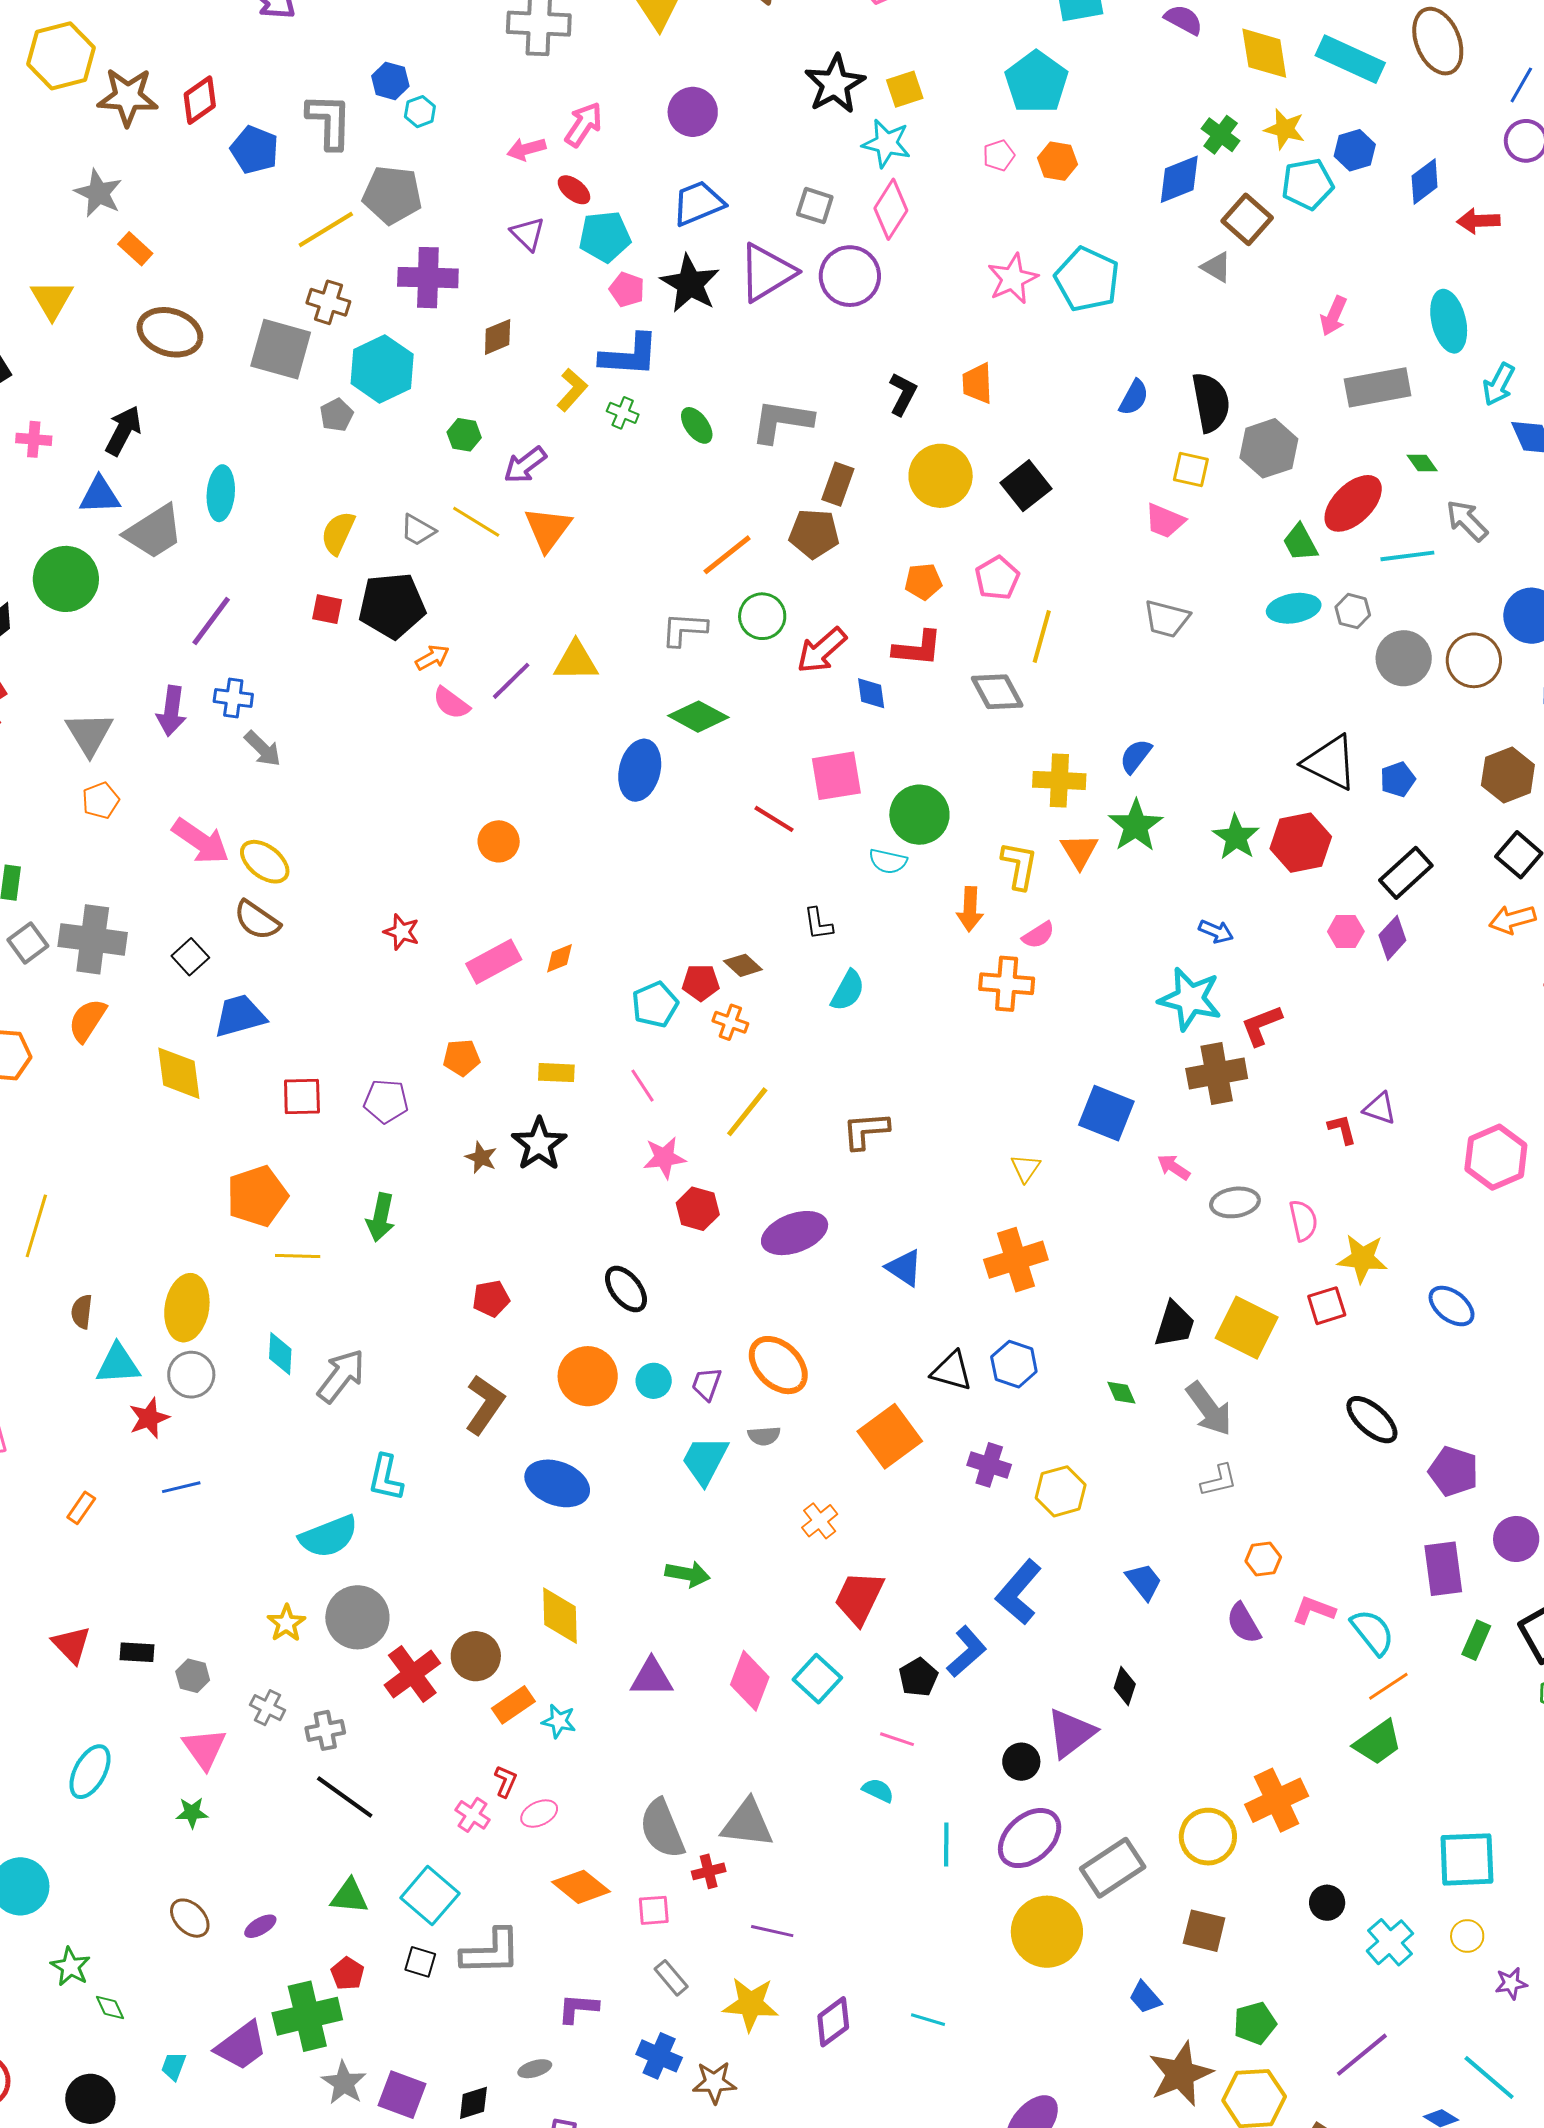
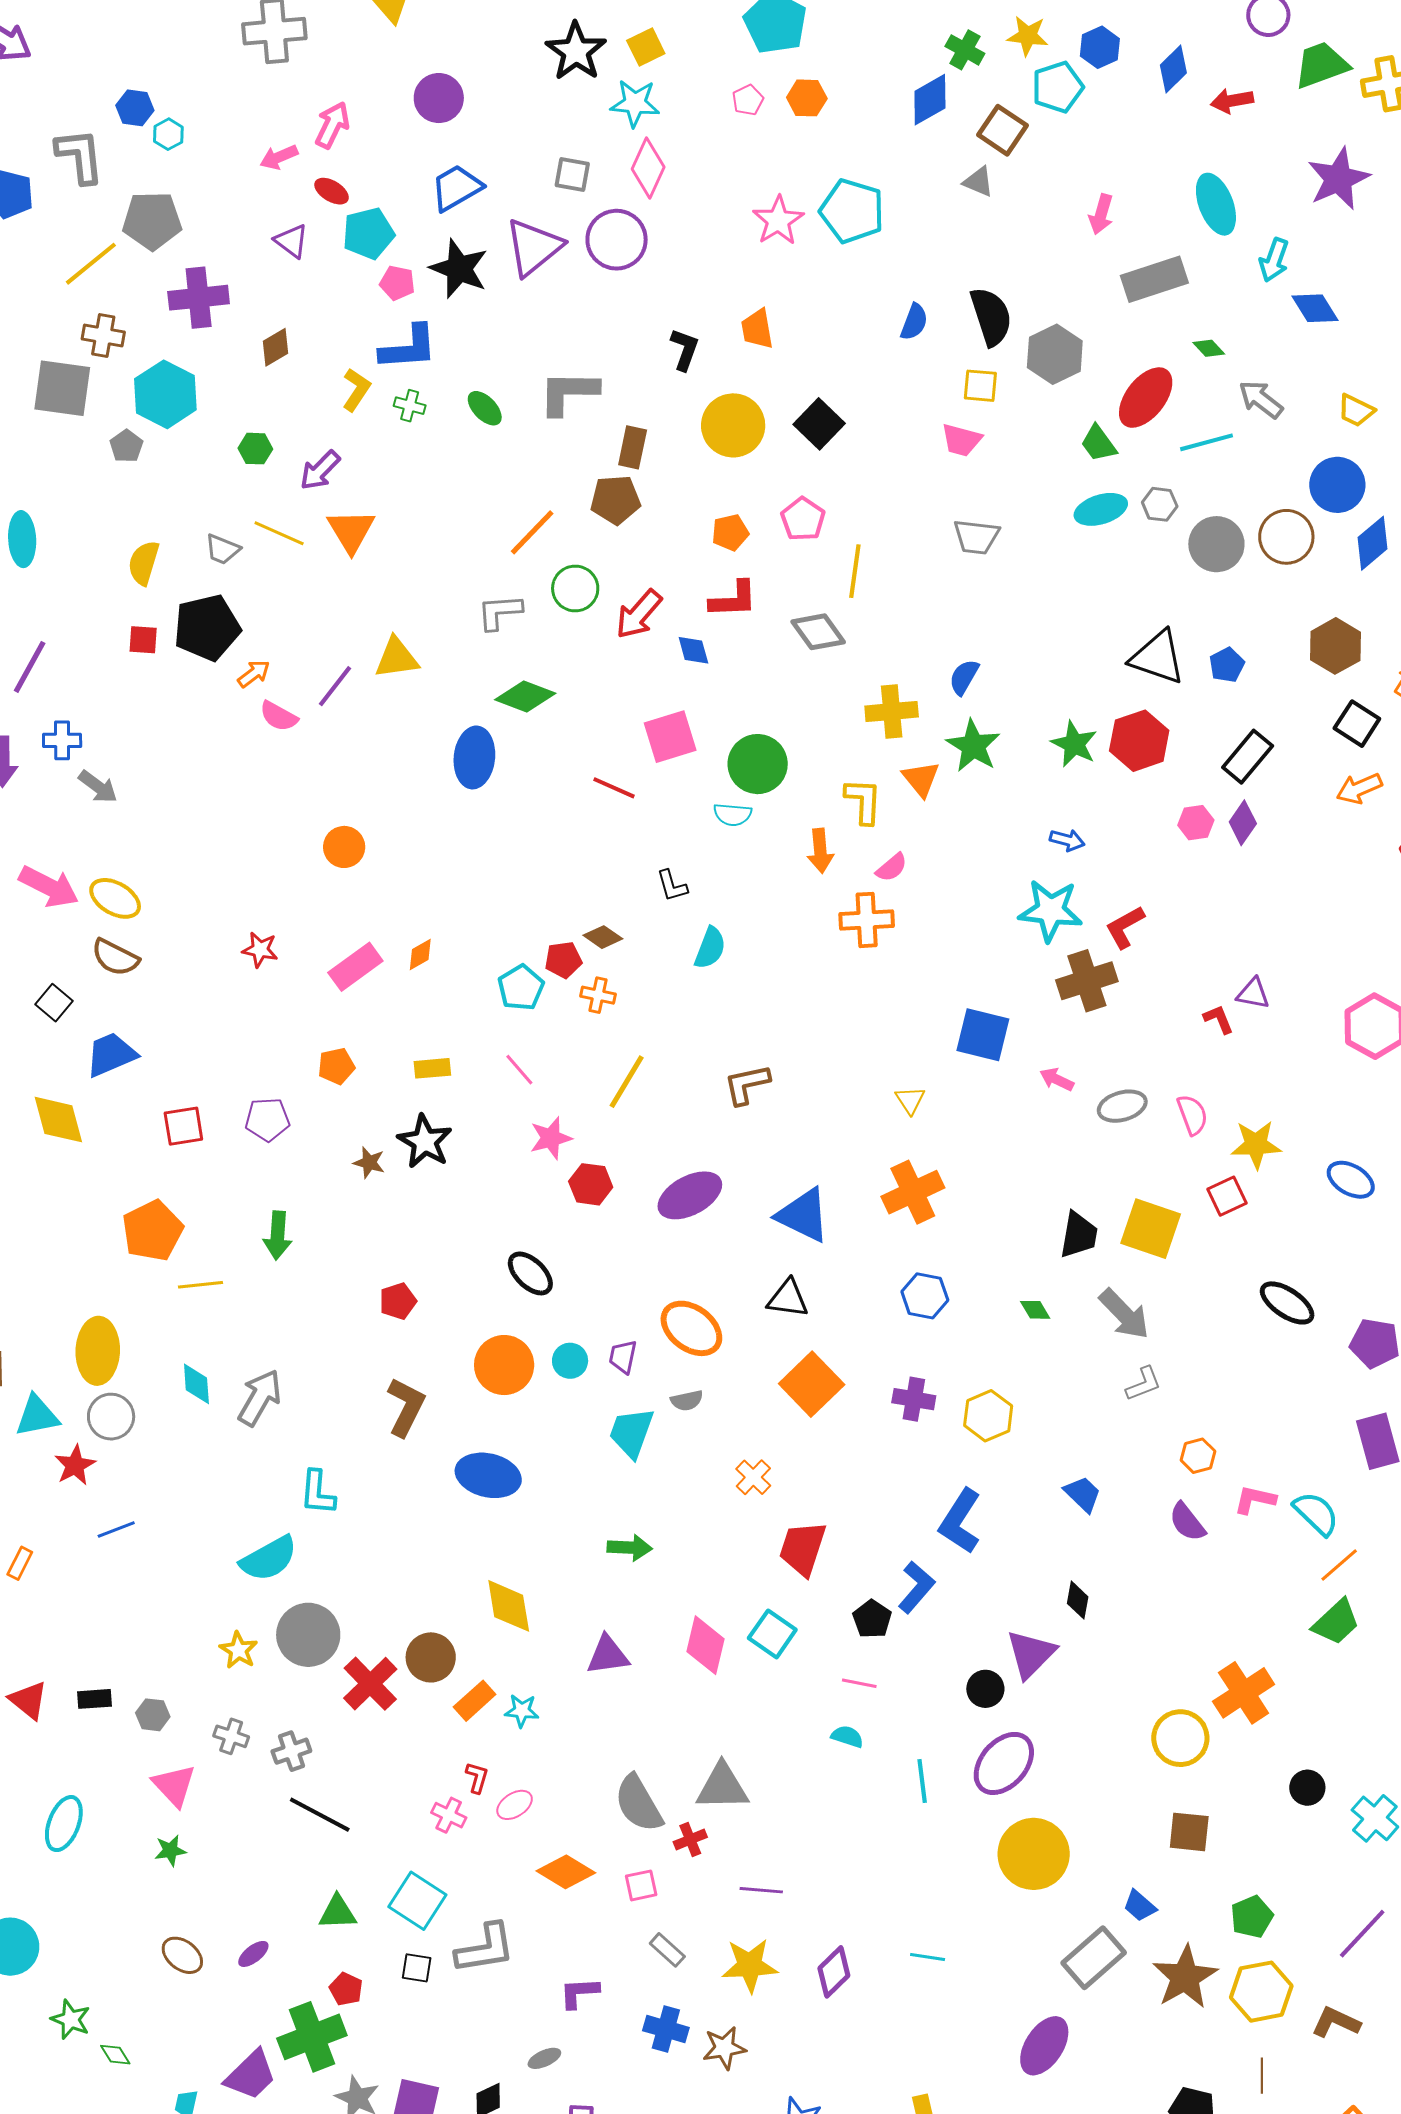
blue triangle: (904, 1268) -> (803, 1215), size x1.5
black triangle: (952, 1371) -> (788, 1299), moved
gray rectangle: (1113, 1868) -> (1094, 1958), moved

